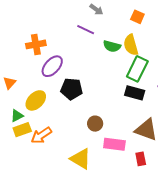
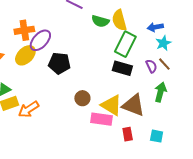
orange cross: (36, 44) -> (24, 30), moved
yellow ellipse: (36, 100) -> (25, 55), moved
yellow triangle: (81, 159) -> (111, 105), moved

